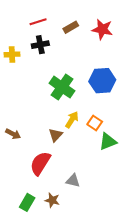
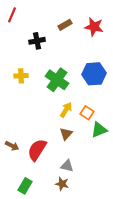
red line: (38, 22) -> (12, 15), moved, turned -49
yellow cross: (12, 54) -> (21, 76), moved
brown arrow: (13, 134) -> (12, 146), moved
brown triangle: (56, 135) -> (66, 134), moved
brown star: (52, 200) -> (62, 184), moved

